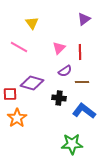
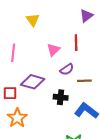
pink line: (19, 47) -> (13, 53), moved, turned 66
pink triangle: (59, 48) -> (53, 50), moved
red line: (80, 52) -> (76, 43), moved

